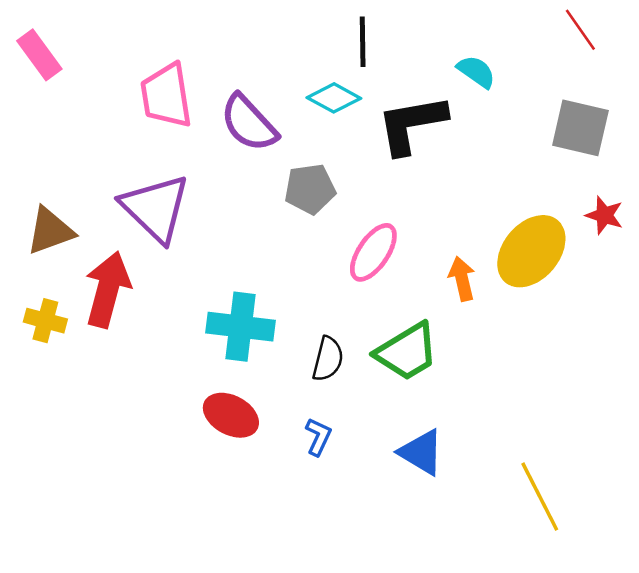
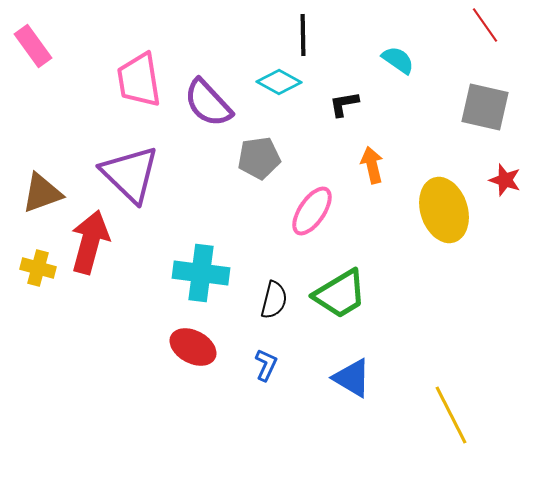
black L-shape: (412, 124) -> (344, 104), size x0.5
yellow ellipse: (531, 251) -> (444, 210), turned -58
orange arrow: (462, 279) -> (372, 165), moved

